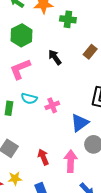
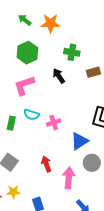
green cross: (68, 19) -> (72, 52), moved
brown rectangle: (90, 52) -> (93, 72), turned 32
red arrow: (43, 157) -> (46, 164), moved

